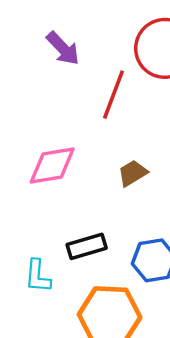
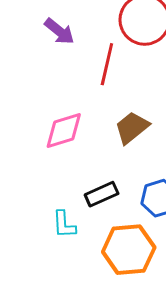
brown trapezoid: (133, 173) -> (132, 128), size x1.4

